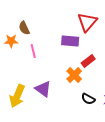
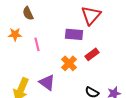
brown semicircle: (24, 28) -> (28, 13), moved
orange cross: (74, 75) -> (69, 63), moved

